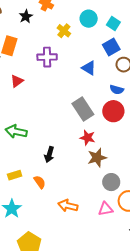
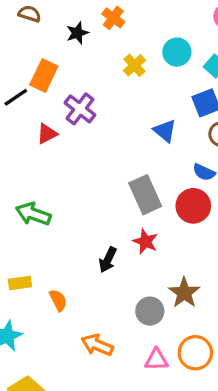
purple cross: (47, 57) -> (80, 109), moved, turned 30
black arrow: (49, 155) -> (108, 260), moved
brown star: (97, 158) -> (184, 293), moved, turned -30
gray circle: (111, 182) -> (150, 311), moved

